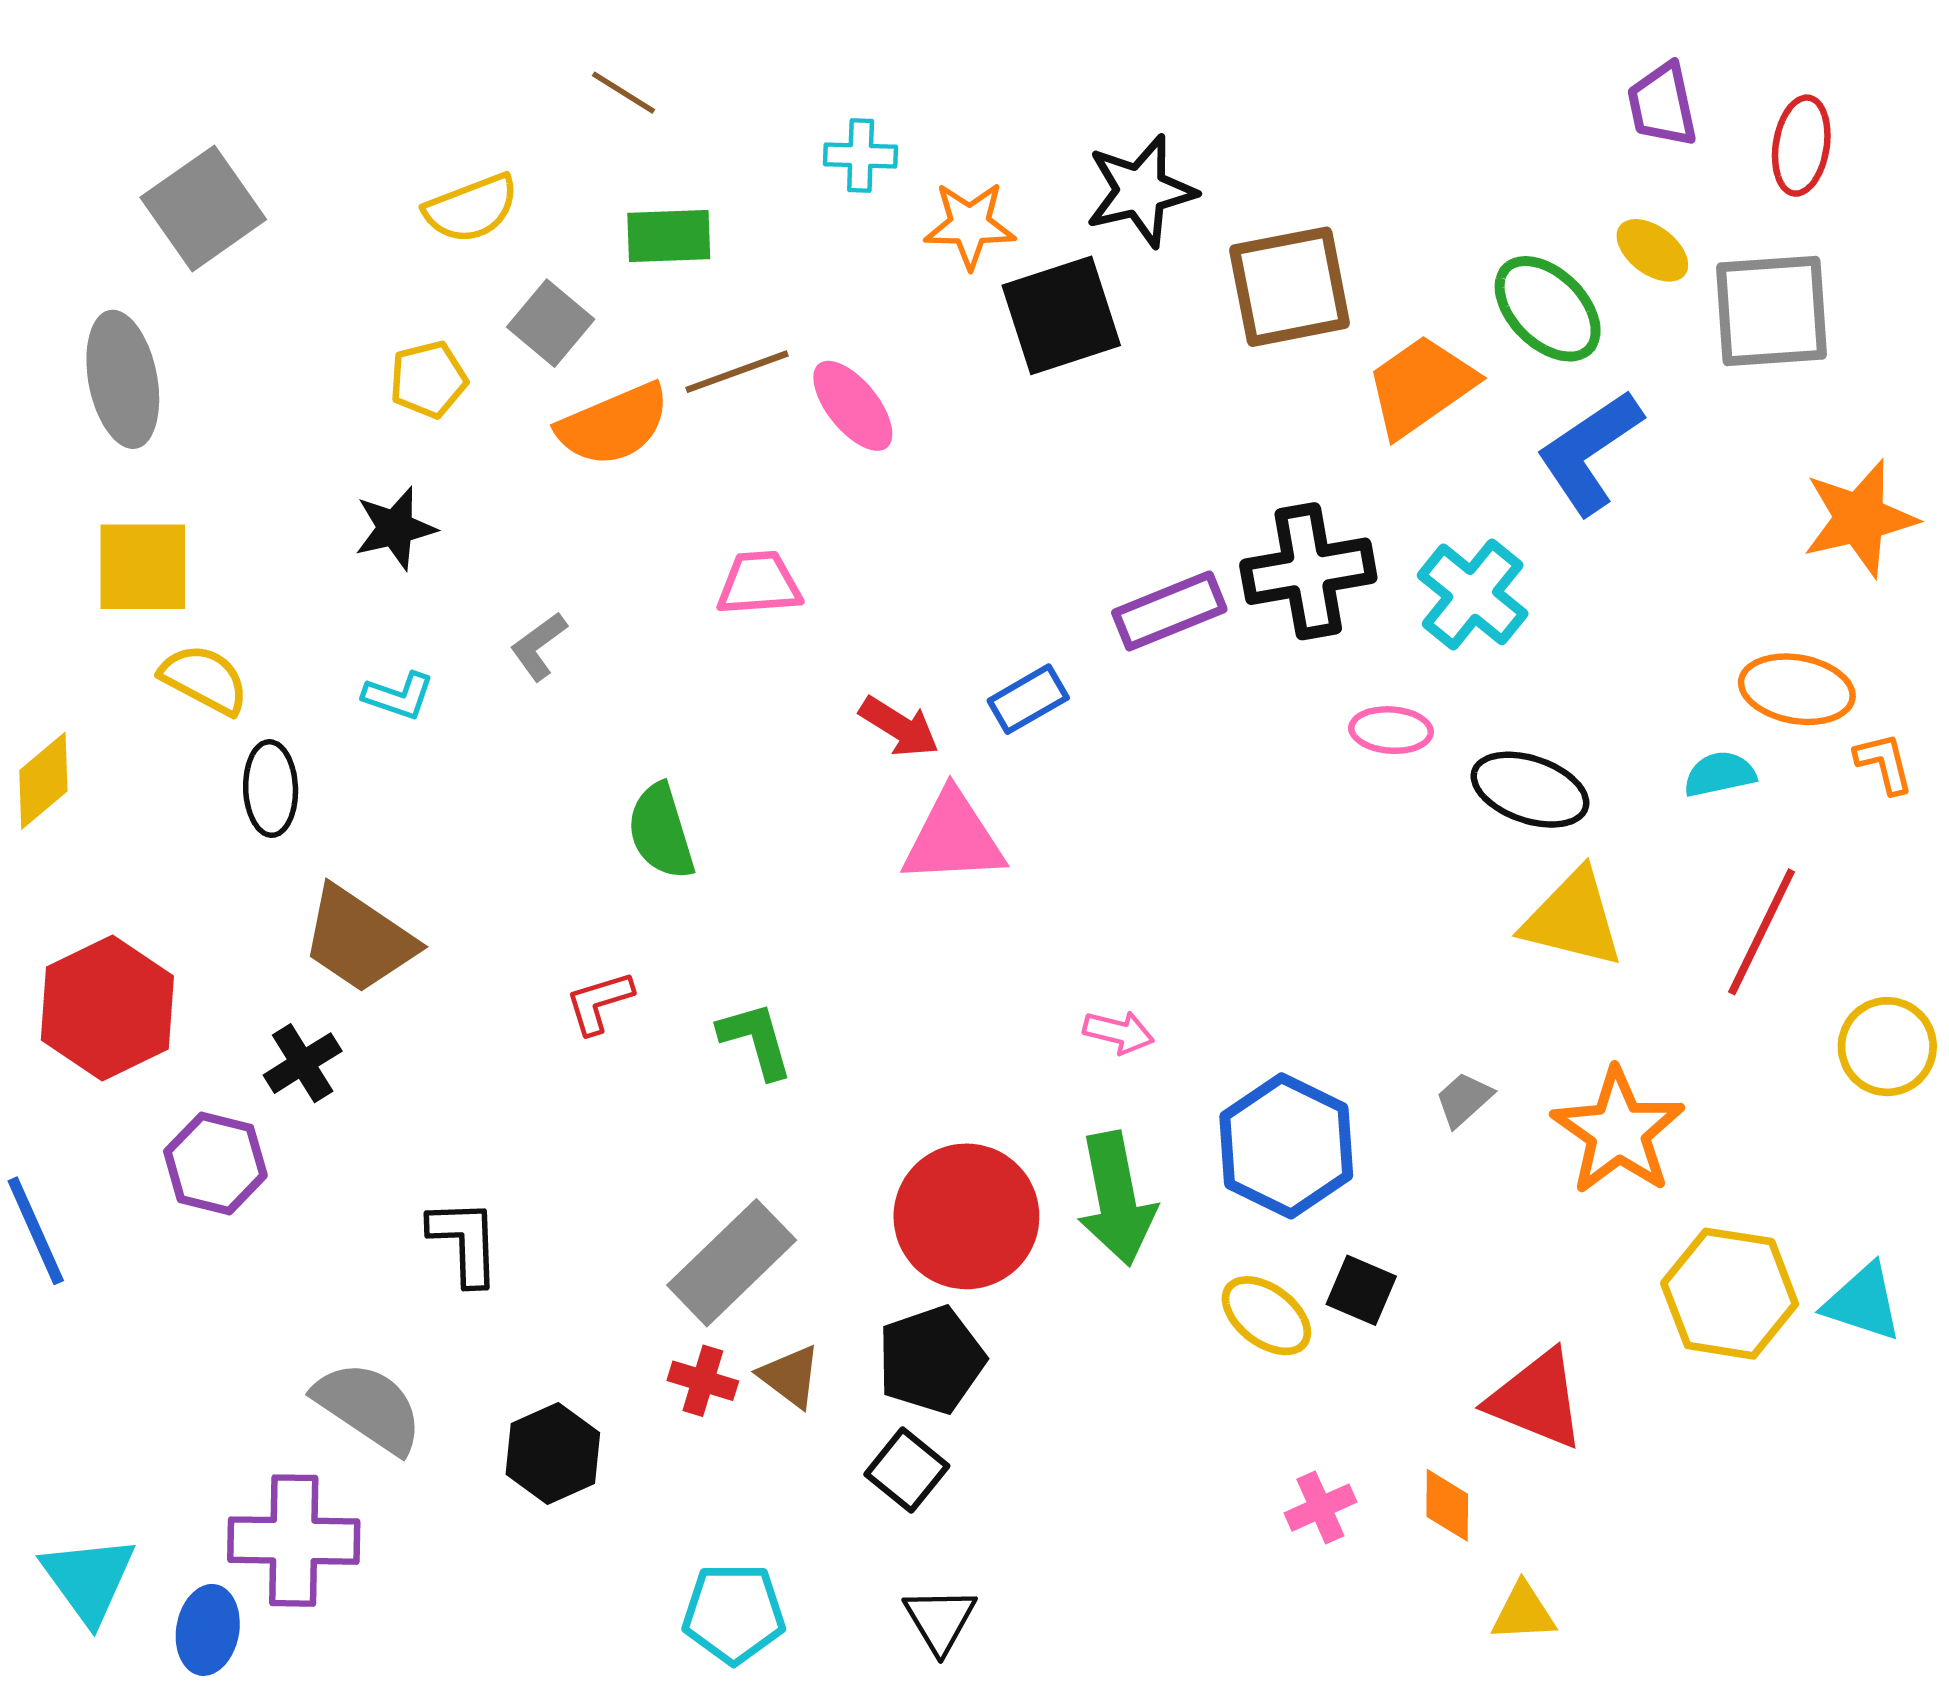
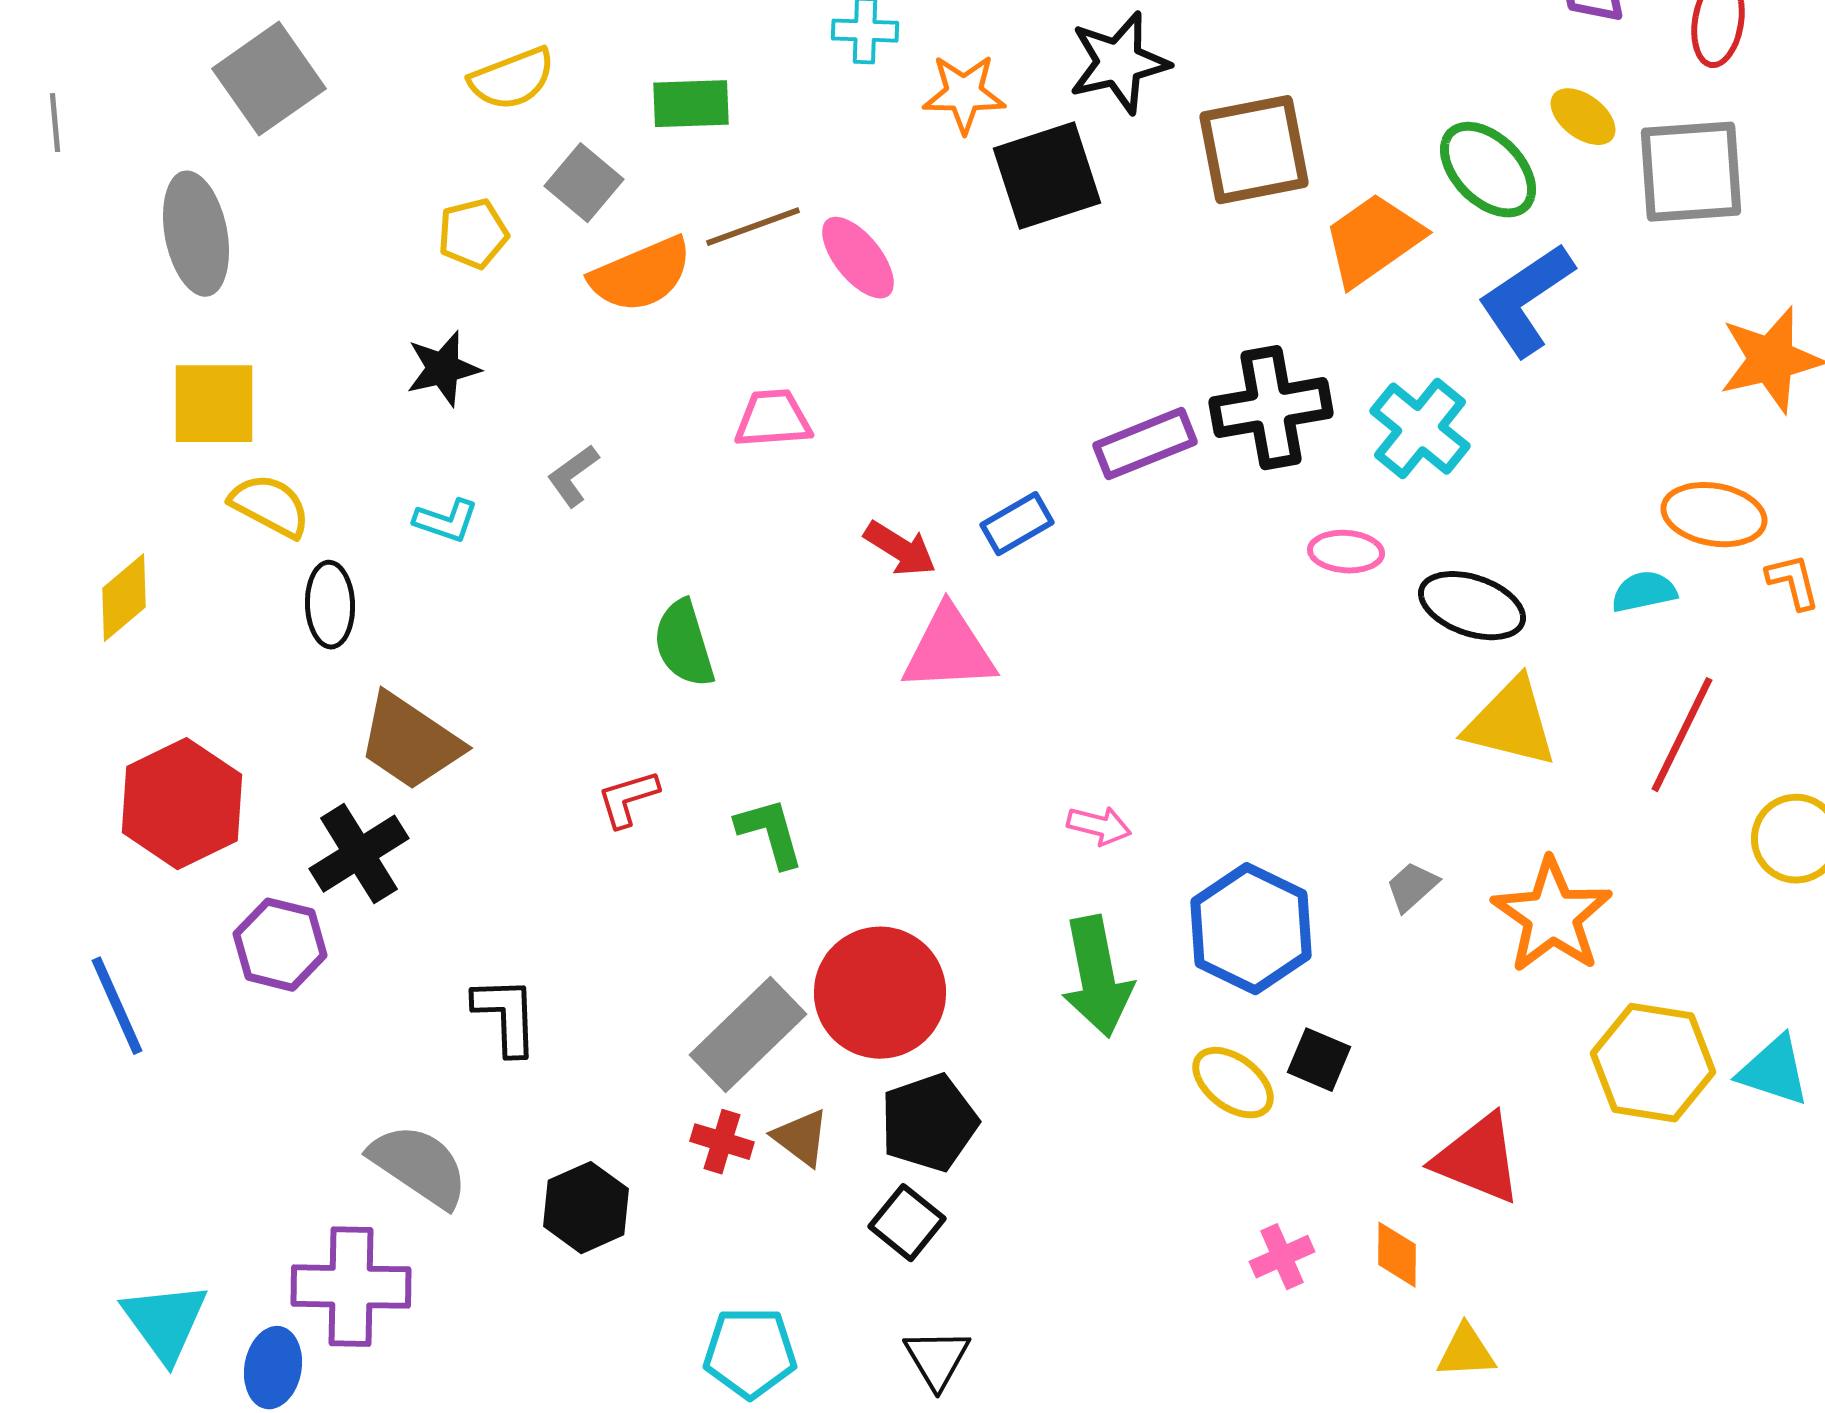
black cross: (303, 1063) -> (359, 854), size x1.4
red circle: (966, 1216) -> (880, 993), moved

